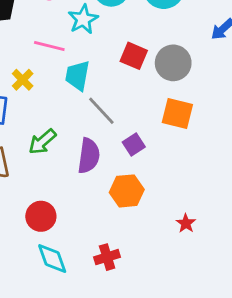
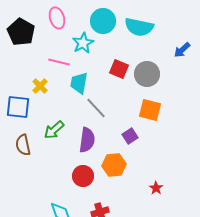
purple square: (134, 144) -> (130, 136), moved
red circle: (41, 216) -> (83, 176), moved

